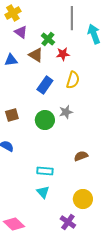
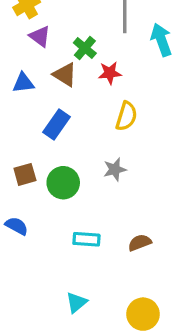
blue rectangle: (45, 85) -> (57, 125), moved
green circle: (45, 120) -> (63, 183), moved
cyan rectangle: (45, 171) -> (86, 239), moved
cyan triangle: (43, 192) -> (76, 302), turned 32

